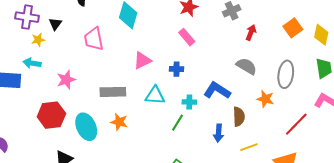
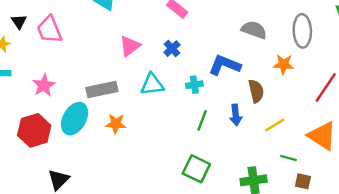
pink trapezoid: (94, 39) -> (49, 30), moved
blue cross: (176, 69) -> (172, 49), turned -32
green line: (178, 123) -> (202, 120), moved
cyan ellipse: (86, 127) -> (75, 119), moved, turned 64

